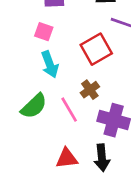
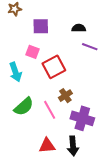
red square: (96, 49) -> (54, 67), moved
cyan arrow: (50, 64) -> (15, 72), moved

